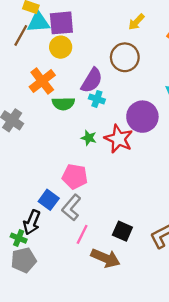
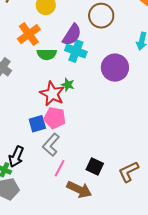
cyan cross: (97, 99) -> (76, 51), size x1.5
red star: (119, 139) -> (52, 94), moved
blue square: (49, 200) -> (37, 124), moved, turned 36

